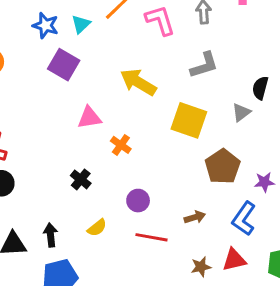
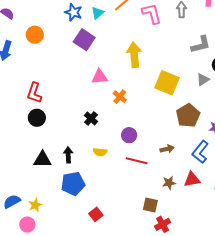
gray L-shape: (204, 65) -> (201, 45), moved
yellow arrow: (138, 82) -> (134, 55), turned 50
yellow semicircle: (97, 228) -> (100, 152), turned 40

